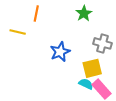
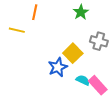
blue star: (60, 52) -> (58, 67), moved
yellow square: (92, 68) -> (73, 53), moved, turned -30

